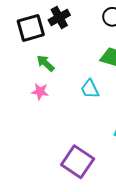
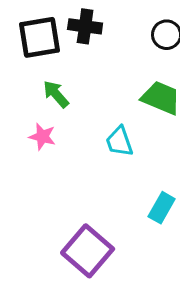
black cross: (59, 17) -> (85, 26), turned 30

